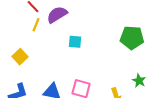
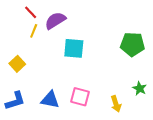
cyan square: (75, 42) -> (74, 48), size x1.5

